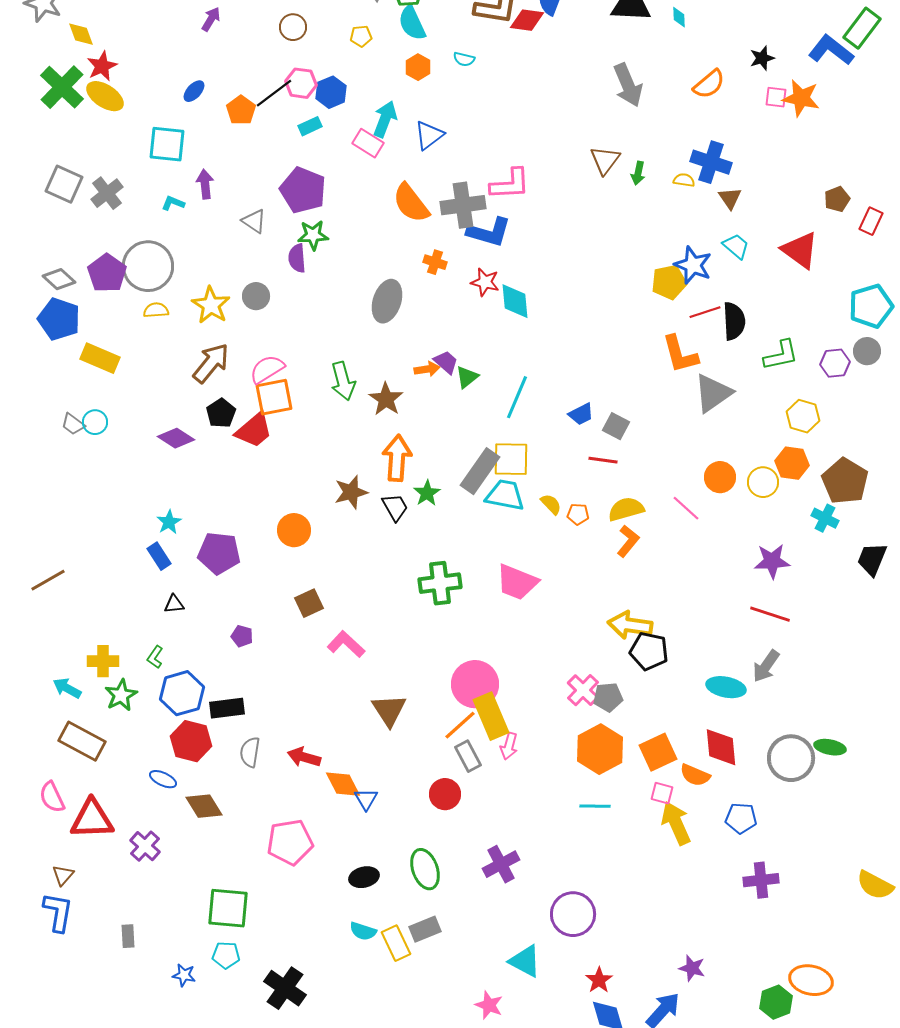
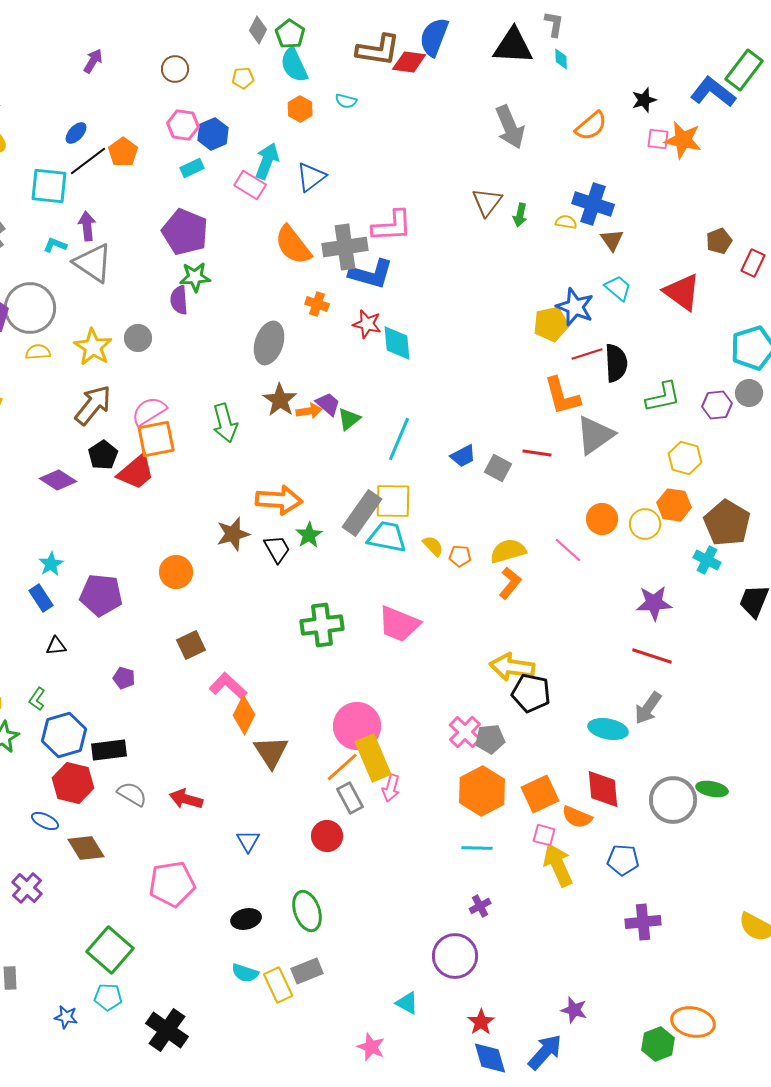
black line: (274, 93) -> (88, 161), moved
gray triangle: (254, 221) -> (93, 263), moved, size x1.6
brown star: (386, 399) -> (280, 400), moved
orange arrow: (397, 458) -> (279, 500), turned 90
red line: (603, 460) -> (537, 453), moved
gray semicircle: (250, 752) -> (132, 794), turned 112
orange diamond: (343, 784) -> (244, 715), moved, turned 54
purple cross: (501, 864) -> (480, 906), moved, size x0.6
green square: (228, 908) -> (110, 950), turned 36
cyan triangle: (525, 961) -> (407, 1003), size x0.7

